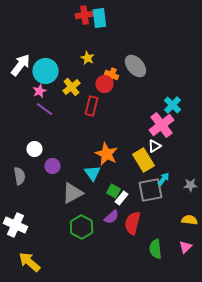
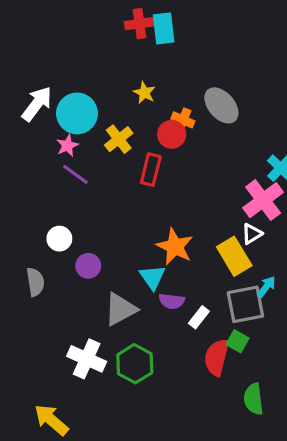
green square: (113, 191) -> (237, 341), moved
purple semicircle: (111, 217) -> (172, 301), moved, turned 49
white cross: (15, 225) -> (87, 359), moved

